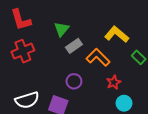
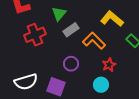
red cross: (23, 51) -> (35, 35), moved
cyan circle: (124, 103) -> (101, 85), moved

